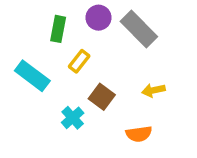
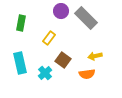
green rectangle: (58, 29) -> (21, 23), moved
cyan rectangle: (32, 76) -> (20, 63), moved, turned 40
orange semicircle: (139, 134) -> (87, 74), moved

